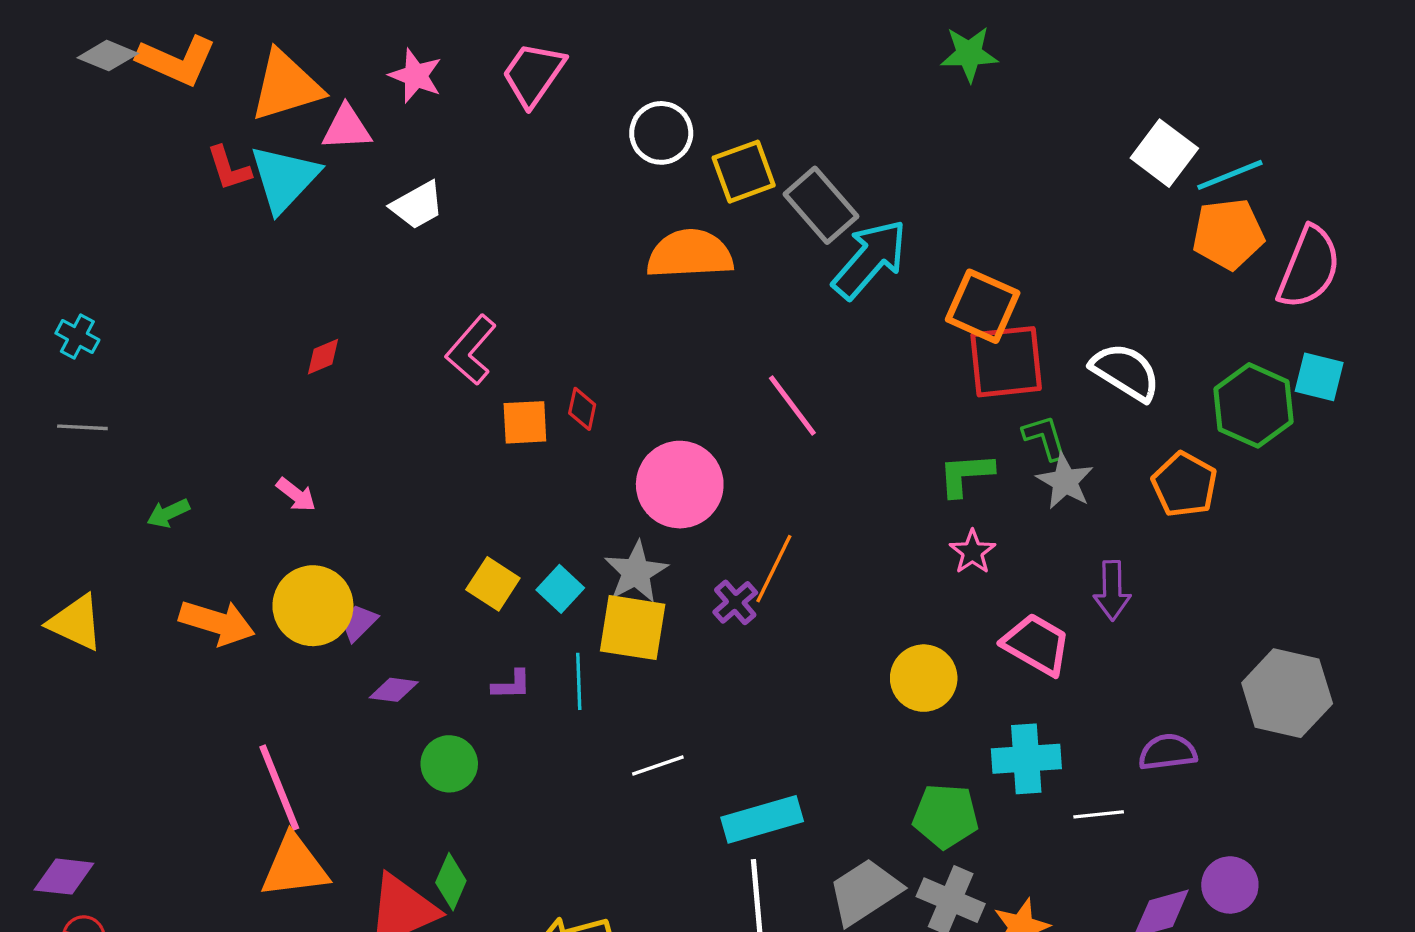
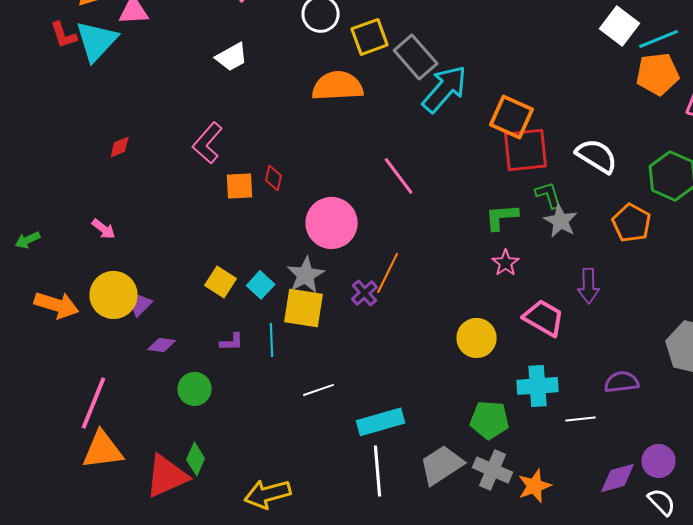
white trapezoid: (417, 205) -> (232, 57), moved
pink line: (279, 787) -> (94, 403), turned 44

